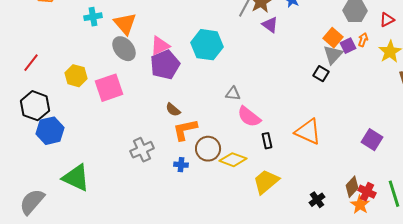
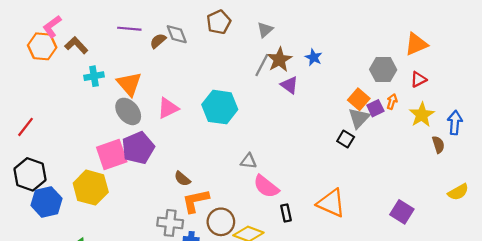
purple pentagon: (165, 65) -> (138, 148), moved
yellow hexagon: (76, 76) -> (91, 188), moved, size x1.4
gray cross: (142, 150) -> (170, 223), moved, turned 30

